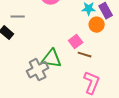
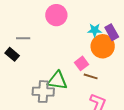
orange circle: (97, 25) -> (103, 46), size x1.5
gray cross: (38, 70) -> (43, 92), turned 30

